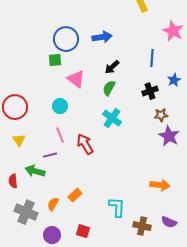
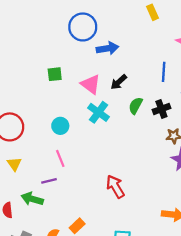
blue circle: (66, 39) -> (83, 27), moved
pink triangle: (76, 79) -> (91, 84), moved
green semicircle: (109, 88) -> (136, 106), moved
cyan cross: (112, 118) -> (98, 112), moved
red arrow: (85, 144) -> (115, 187), moved

